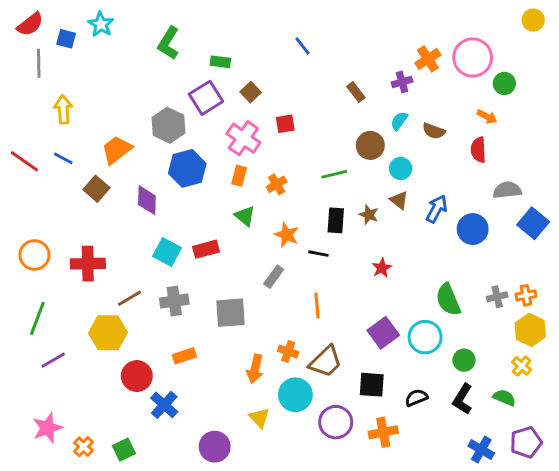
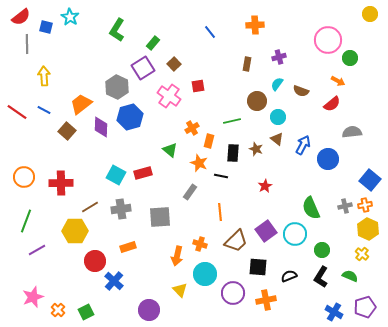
orange cross: (428, 59) -> (255, 25), moved, turned 30
green rectangle: (220, 62) -> (153, 43), turned -56
brown rectangle: (356, 92) -> (247, 64), turned 48
red semicircle: (478, 150) -> (332, 104), turned -126
orange rectangle: (239, 176) -> (209, 141), moved
purple diamond: (147, 200) -> (101, 127), moved
blue square: (533, 223) -> (370, 180), moved
brown trapezoid: (326, 362) -> (236, 241), moved

